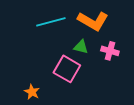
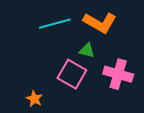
pink cross: (110, 51) -> (118, 74), moved, size x1.5

